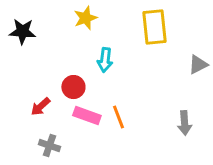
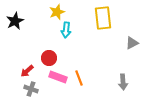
black star: (22, 31) -> (15, 21), turned -30
cyan arrow: (105, 60) -> (66, 30), moved
gray cross: (49, 146) -> (31, 89), moved

